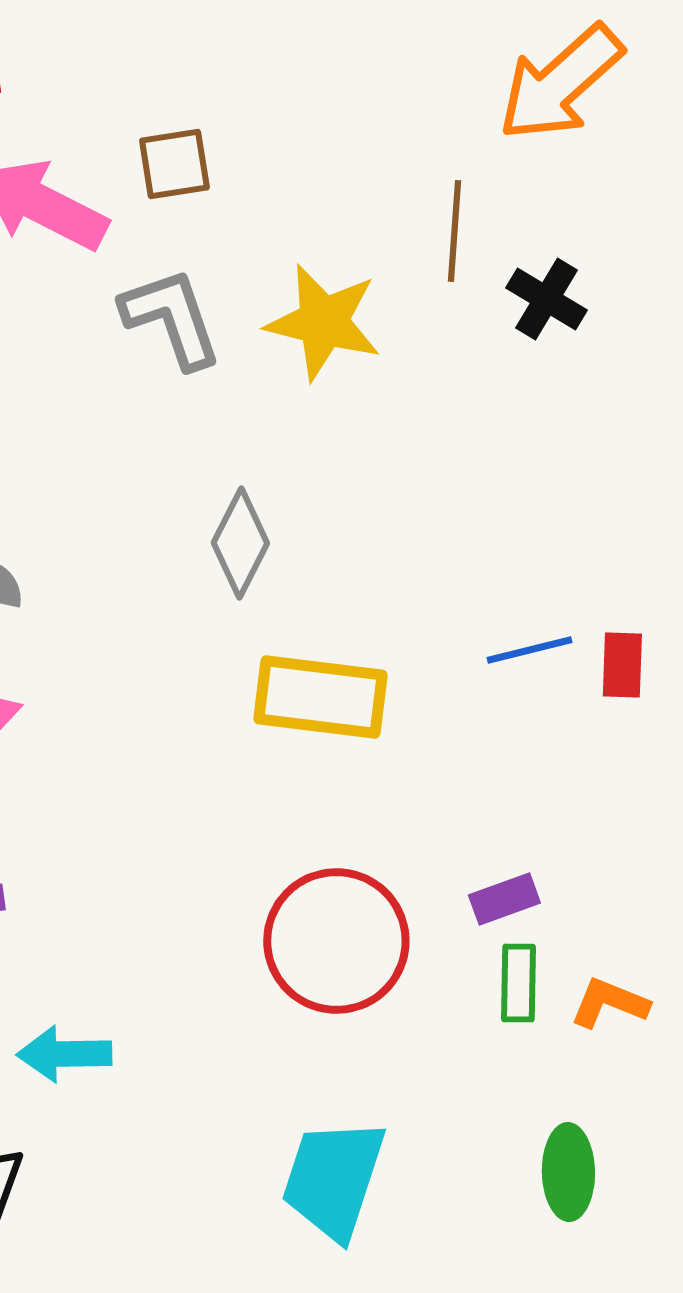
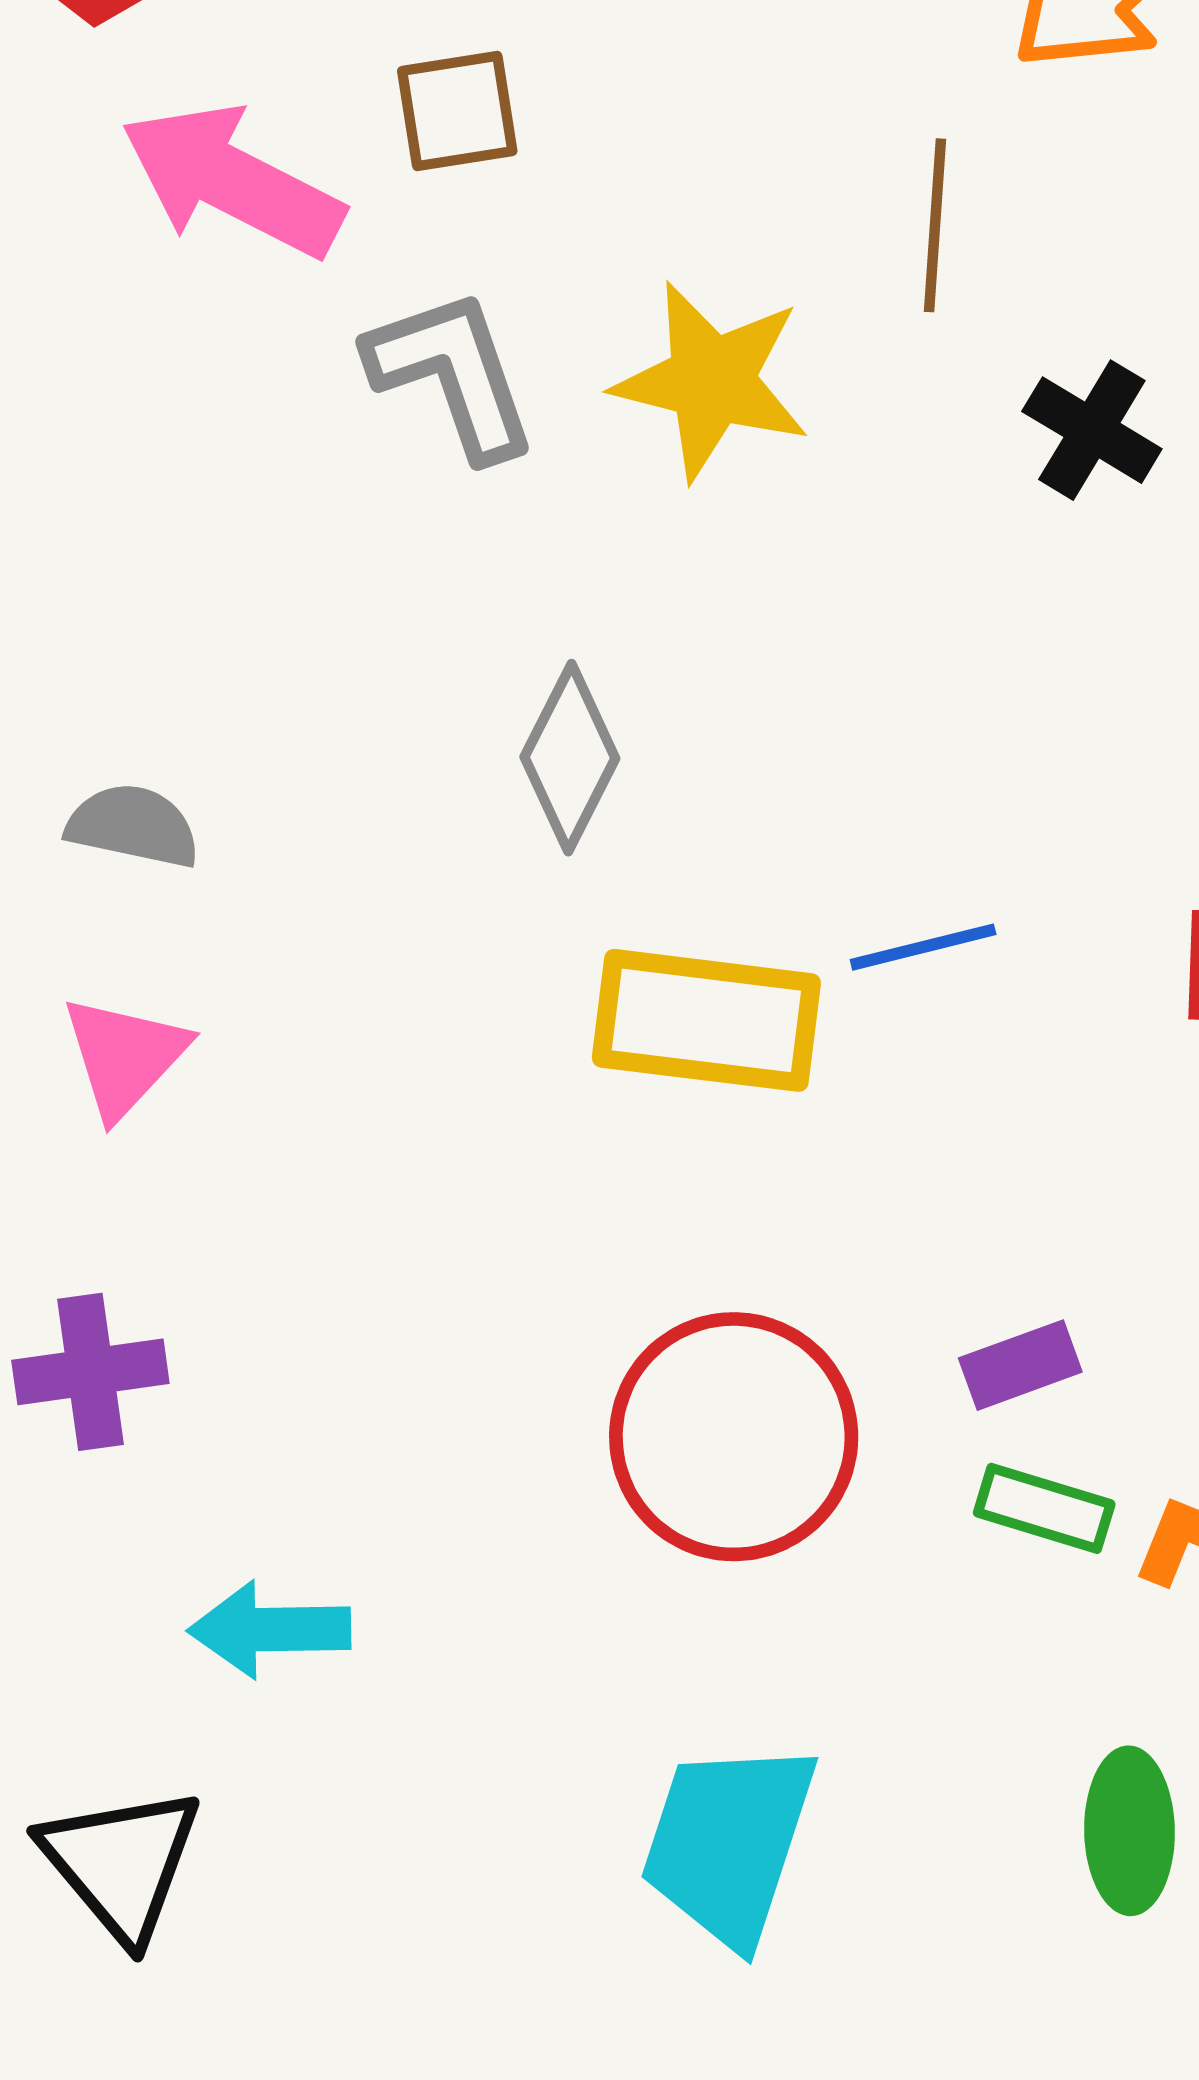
black cross: (546, 299) -> (1092, 430), moved
blue line: (529, 650) -> (923, 947), moved
green rectangle: (518, 983) -> (1044, 1508), turned -74

